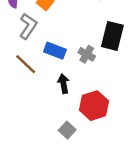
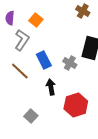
blue rectangle: (55, 51) -> (44, 60), turned 42
gray square: (67, 130) -> (31, 116), moved

